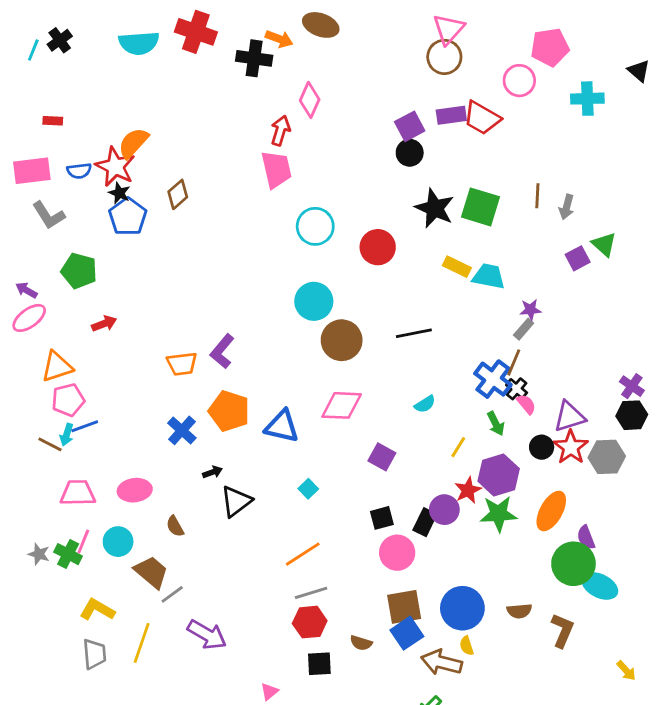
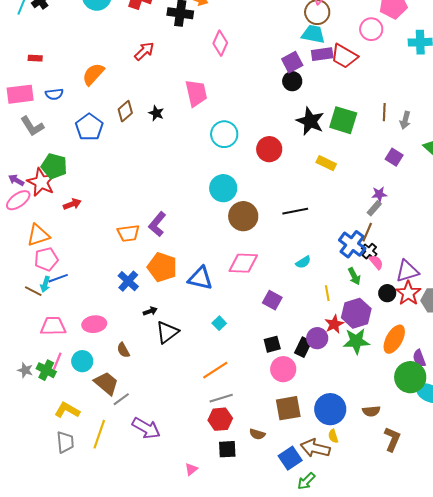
red arrow: (280, 131) -> (144, 51), moved, turned 30
red star: (115, 167) -> (41, 182), moved
black star: (119, 193) -> (156, 113), moved
purple square: (578, 258) -> (394, 157), moved, turned -30
cyan trapezoid: (489, 276) -> (313, 34), moved
yellow line: (458, 447) -> (327, 293), turned -42
brown L-shape: (562, 630) -> (392, 439), moved
blue square: (407, 633) -> (290, 458), moved

